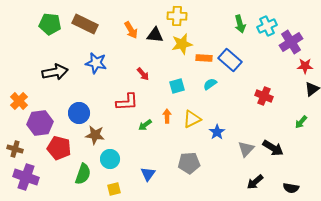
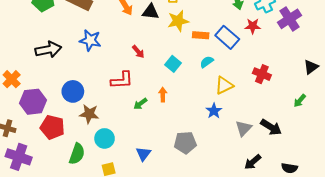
red star: (305, 66) -> (253, 26), moved
cyan square: (177, 86) -> (173, 64), turned -35
yellow triangle: (192, 119) -> (224, 85), moved

